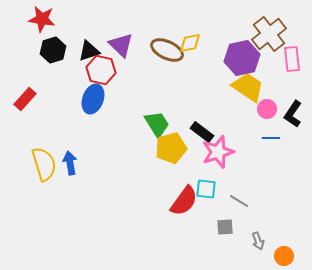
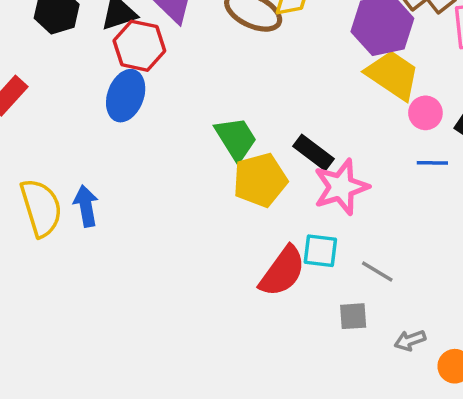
gray arrow: (258, 241) -> (410, 340), turned 90

